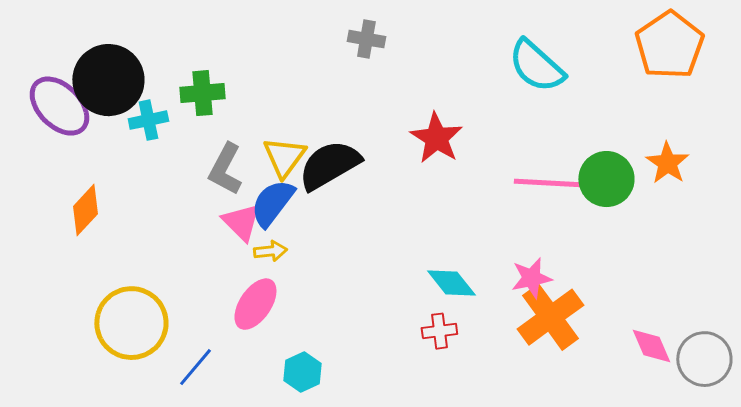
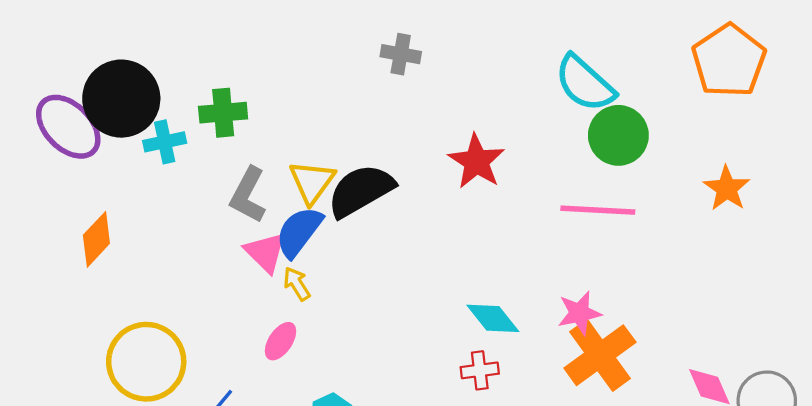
green circle: (606, 179) -> (618, 135), moved
yellow arrow: (270, 251) -> (297, 284), turned -116
pink ellipse: (255, 304) -> (281, 341), size x0.7

